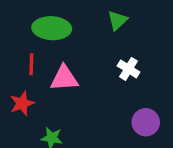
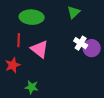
pink triangle: (64, 78) -> (40, 49), turned 42
purple circle: (146, 122) -> (92, 48), moved

